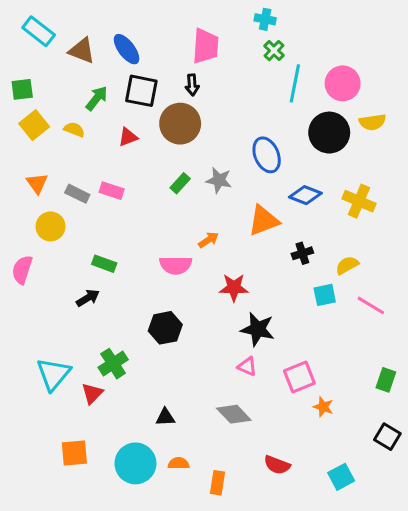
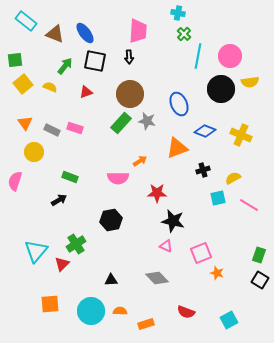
brown circle: (180, 124) -> (130, 94), moved
green rectangle: (180, 183) -> (121, 123), size x1.5
black square: (387, 437) -> (260, 280), moved
orange rectangle: (217, 483) -> (146, 324), turned 63

